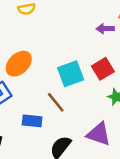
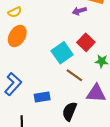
orange ellipse: (19, 64) -> (17, 36), moved
brown line: (56, 102) -> (74, 75), moved

